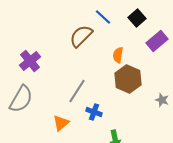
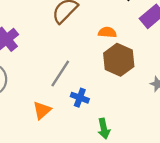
orange semicircle: (118, 55) -> (107, 32), turned 84

